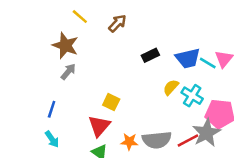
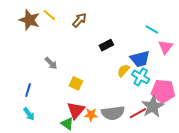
brown star: (65, 45) -> (29, 20), moved
blue trapezoid: (188, 58) -> (140, 59), moved
cyan line: (208, 63) -> (152, 29), moved
gray arrow: (68, 72) -> (51, 63), moved, turned 96
red triangle: (99, 126) -> (76, 110), moved

